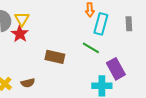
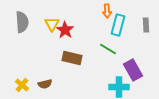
yellow triangle: (22, 19) -> (52, 24), moved
red star: (20, 34) -> (65, 30), moved

